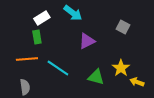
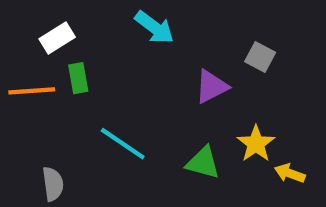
white rectangle: (42, 18) -> (57, 38), moved
purple triangle: (87, 41) -> (211, 87), moved
orange line: (27, 59) -> (32, 91), moved

